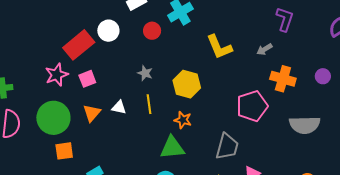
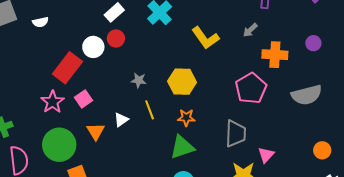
red circle: (152, 31) -> (116, 38), moved
white triangle: (119, 107) -> (121, 120), turned -35

